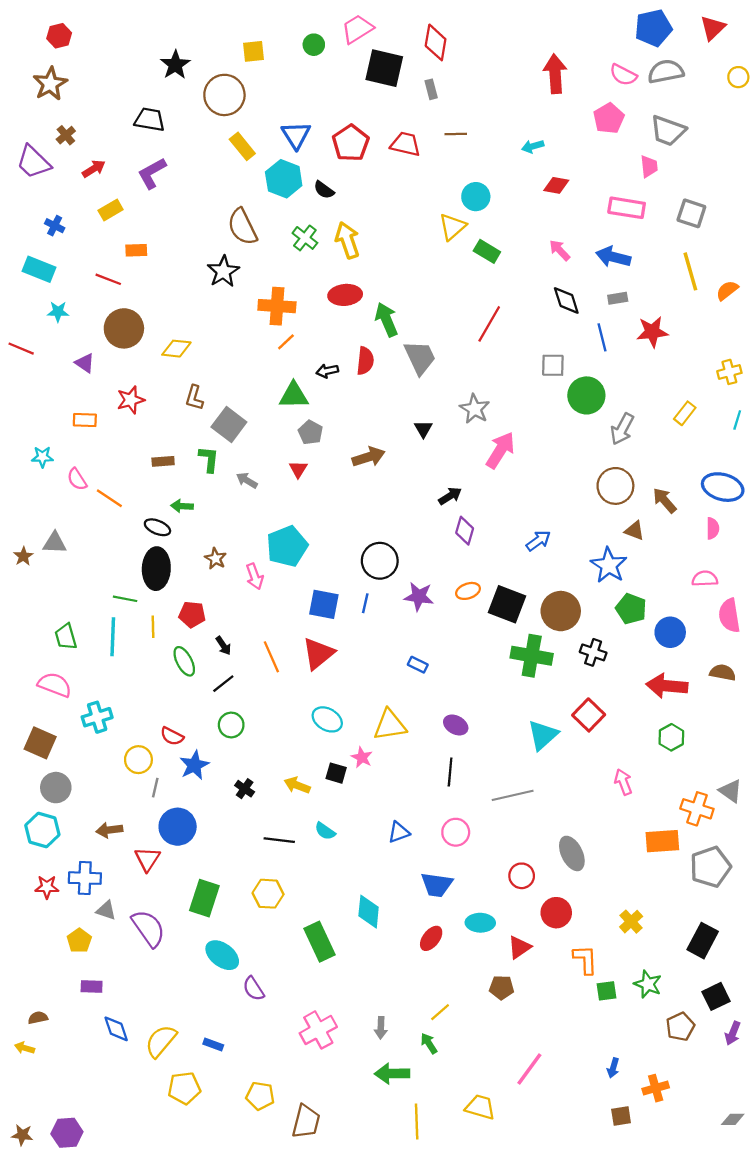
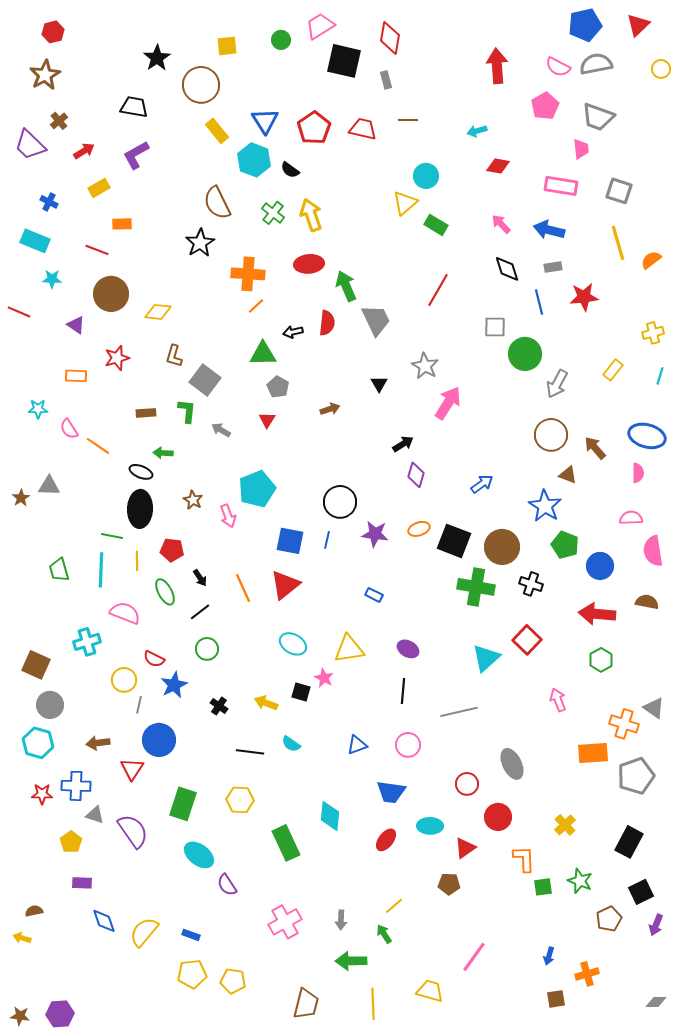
brown arrow: (369, 457) -> (330, 409), size x0.7
pink semicircle: (55, 685) -> (125, 613), moved
yellow pentagon: (184, 1088) -> (192, 974), moved
brown trapezoid: (306, 1122) -> (306, 1004), moved

